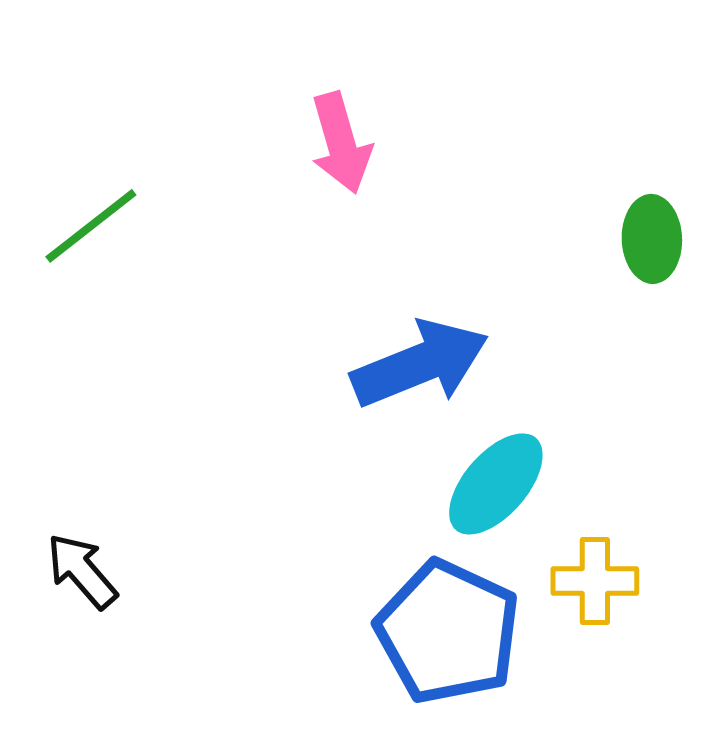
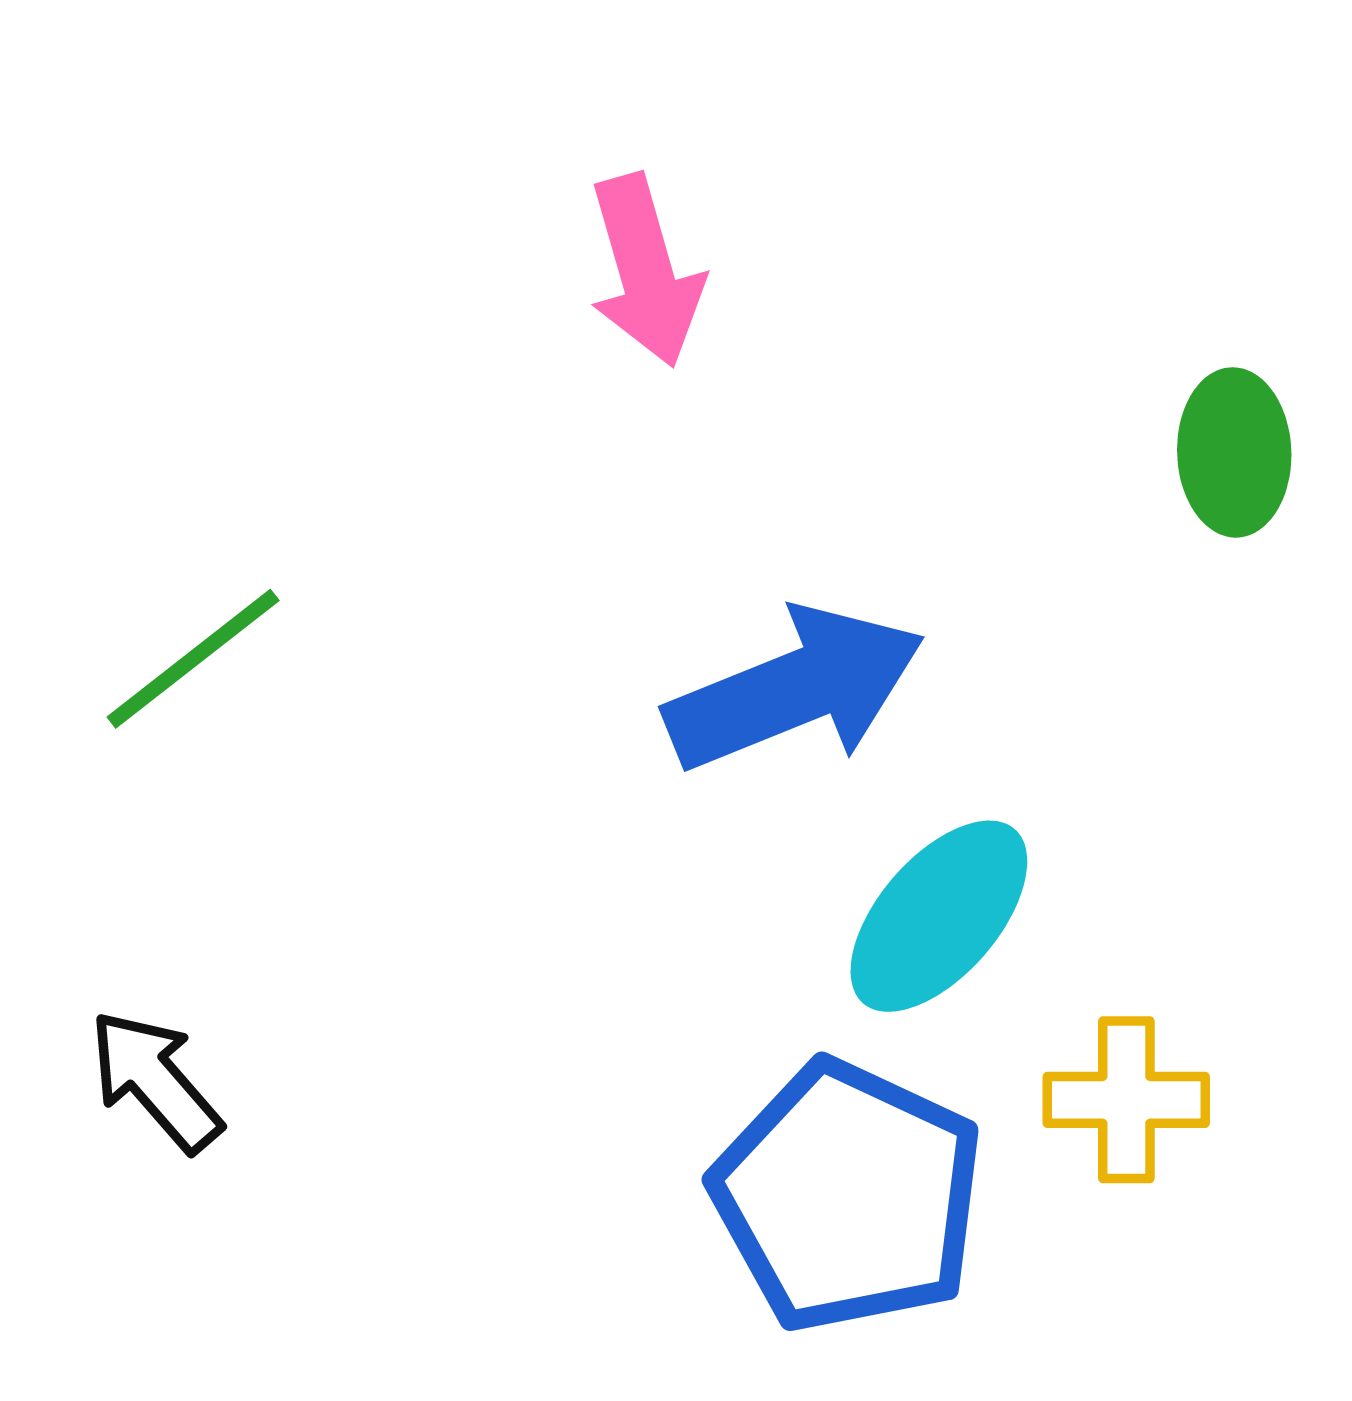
green line: (91, 226) -> (193, 659), moved

